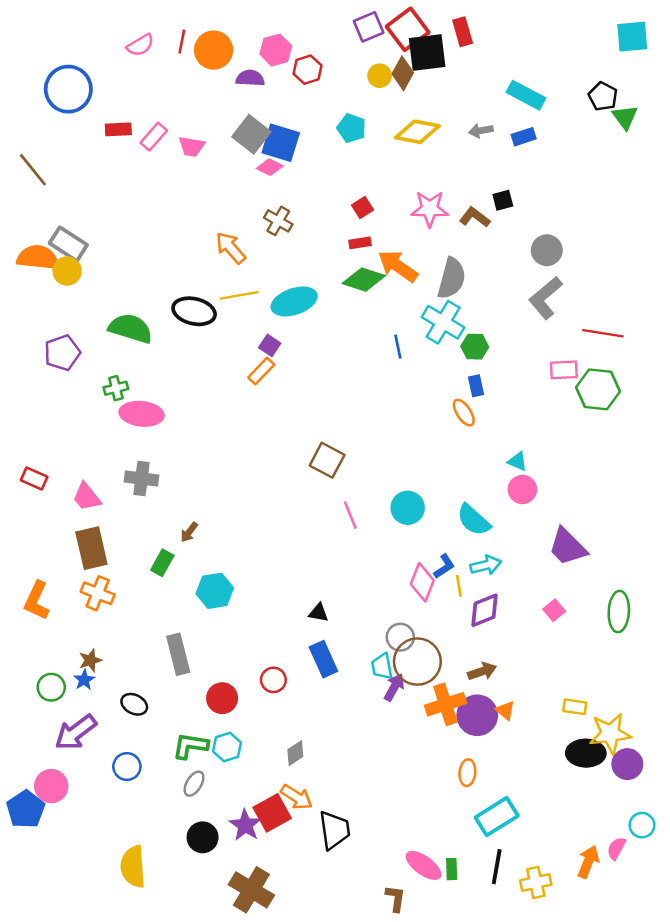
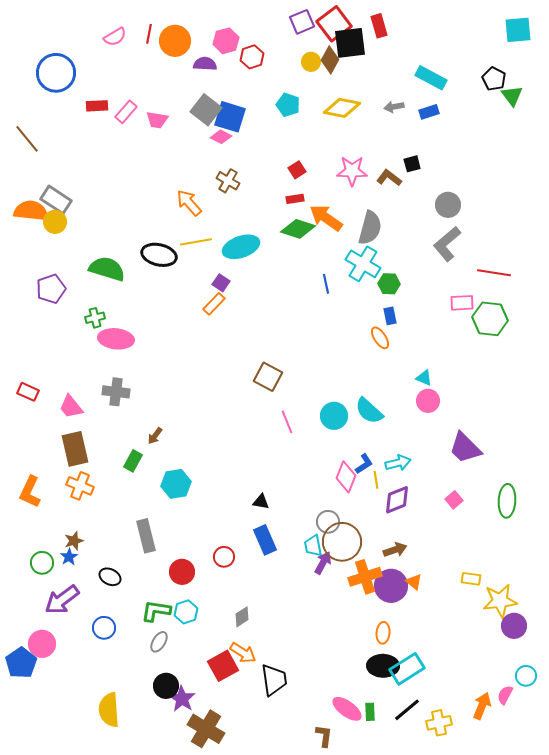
cyan semicircle: (474, 520) -> (369, 411), moved
black ellipse: (586, 753) -> (383, 666), moved
purple star: (245, 825) -> (182, 699), moved
black line: (497, 867) -> (407, 710), turned 40

